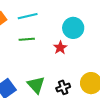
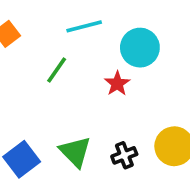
cyan line: (28, 16) -> (84, 26), moved
green line: (27, 39) -> (57, 70), turned -49

